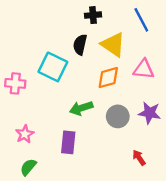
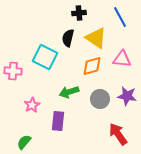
pink star: (25, 134) -> (32, 105), moved
red arrow: (139, 158) -> (118, 134), size x1.6

